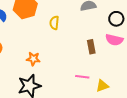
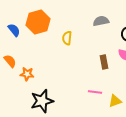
orange star: (33, 59) -> (27, 74), moved

